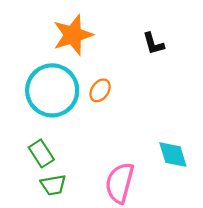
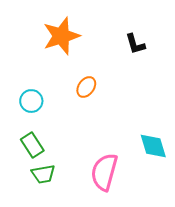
cyan circle: (52, 90) -> (31, 101), moved, size x0.5

